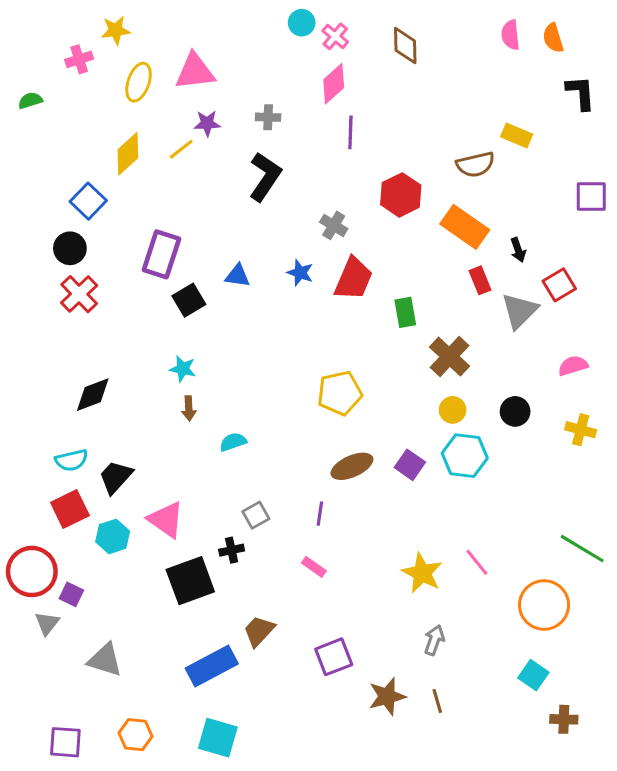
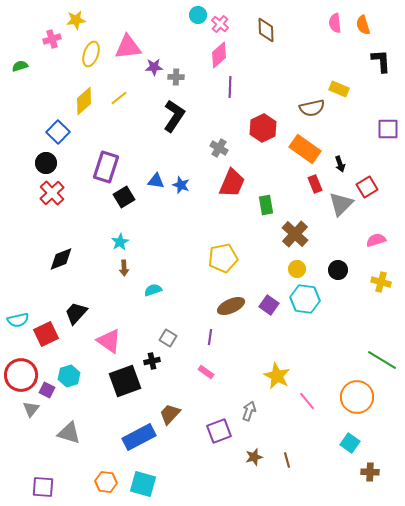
purple star: (207, 123) -> (154, 67), moved
blue star: (300, 273) -> (181, 185), moved
cyan star: (183, 369) -> (120, 242), turned 30
cyan semicircle: (71, 460) -> (18, 320), moved
gray square: (256, 515) -> (168, 338), turned -30
cyan hexagon: (113, 536) -> (69, 376), moved
pink line: (477, 562) -> (307, 401), moved
gray arrow: (434, 640) -> (249, 411), moved
brown star: (387, 696) -> (254, 457), size x0.7
orange hexagon: (135, 735) -> (106, 482), moved

